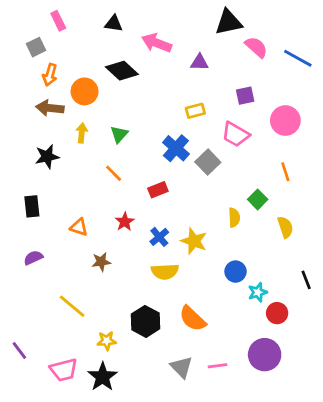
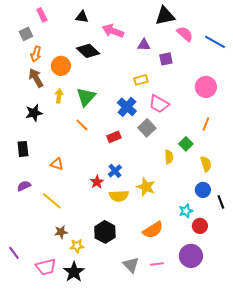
purple square: (245, 96) -> (166, 59), moved
brown arrow: (50, 108) -> (36, 78), turned 54
green triangle: (119, 134) -> (86, 97), size x1.5
pink trapezoid: (236, 134) -> (159, 104), moved
gray square: (208, 162) -> (147, 128), moved
orange line: (285, 172) -> (206, 124), turned 40
red star: (125, 222) -> (97, 182), moved
yellow star: (194, 241) -> (146, 187), moved
brown star: (101, 262) -> (61, 232), moved
blue circle: (236, 272) -> (203, 190), moved
yellow line: (72, 306) -> (52, 201), moved
orange semicircle: (193, 319) -> (153, 230), moved, turned -75

